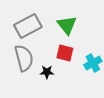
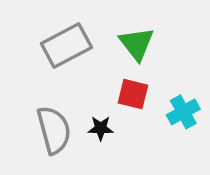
gray semicircle: (24, 58) -> (54, 130), moved

